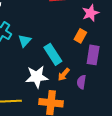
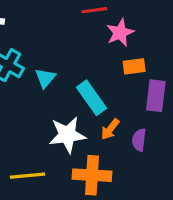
pink star: (91, 13) -> (120, 33), moved
orange rectangle: (80, 36) -> (134, 66), turned 56

